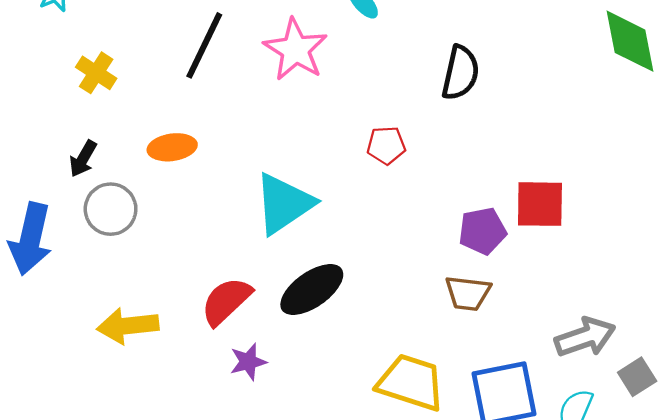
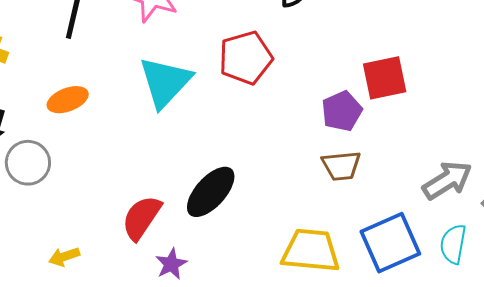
red pentagon: (386, 145) -> (246, 58), size x1.6
cyan triangle: (284, 204) -> (165, 82), moved
yellow arrow: (128, 326) -> (64, 257), size x0.6

